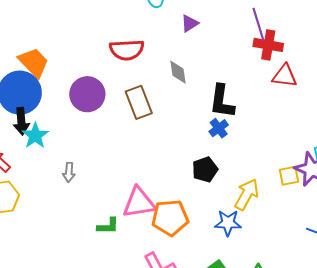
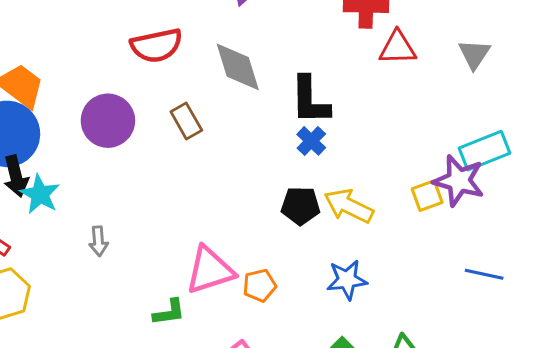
gray diamond: (178, 72) -> (238, 67), size x1.5
brown rectangle: (139, 102) -> (186, 121), size x0.7
black pentagon: (205, 170) -> (300, 206), turned 30
yellow arrow: (247, 194) -> (349, 206), moved, turned -84
orange pentagon: (170, 218) -> (260, 285), size x0.6

